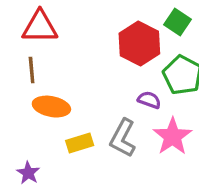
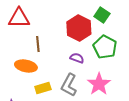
brown line: (32, 70) -> (38, 44), moved
purple semicircle: (149, 100) -> (77, 58), moved

